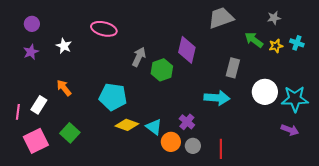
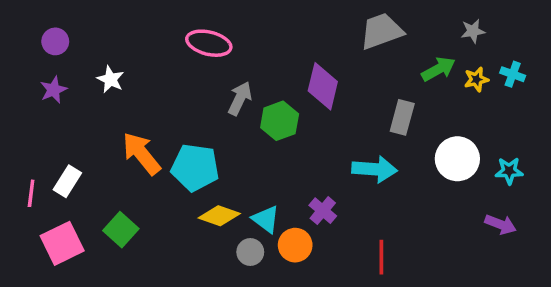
pink ellipse: (104, 29) -> (209, 43), moved
green arrow: (254, 40) -> (438, 69), turned 114
orange arrow: (64, 88) -> (142, 154), moved, size x1.5
cyan star: (295, 99) -> (509, 171), size x0.6
gray circle: (193, 146) -> (250, 252), moved

